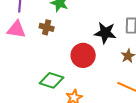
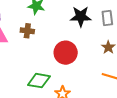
black star: (105, 33) -> (81, 17), moved

